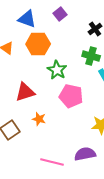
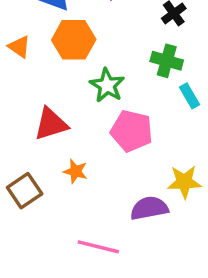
purple semicircle: (85, 154) -> (149, 208), moved

